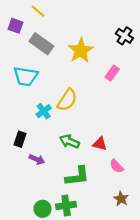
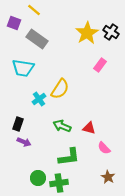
yellow star: (81, 50) -> (87, 33), moved
purple arrow: (37, 159) -> (24, 142), moved
green circle: (42, 209) -> (38, 178), moved

